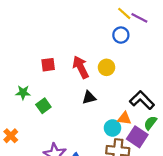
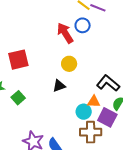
red square: (48, 65) -> (18, 60), size x1.5
red arrow: (81, 67) -> (65, 33), moved
yellow circle: (107, 67) -> (69, 64), moved

